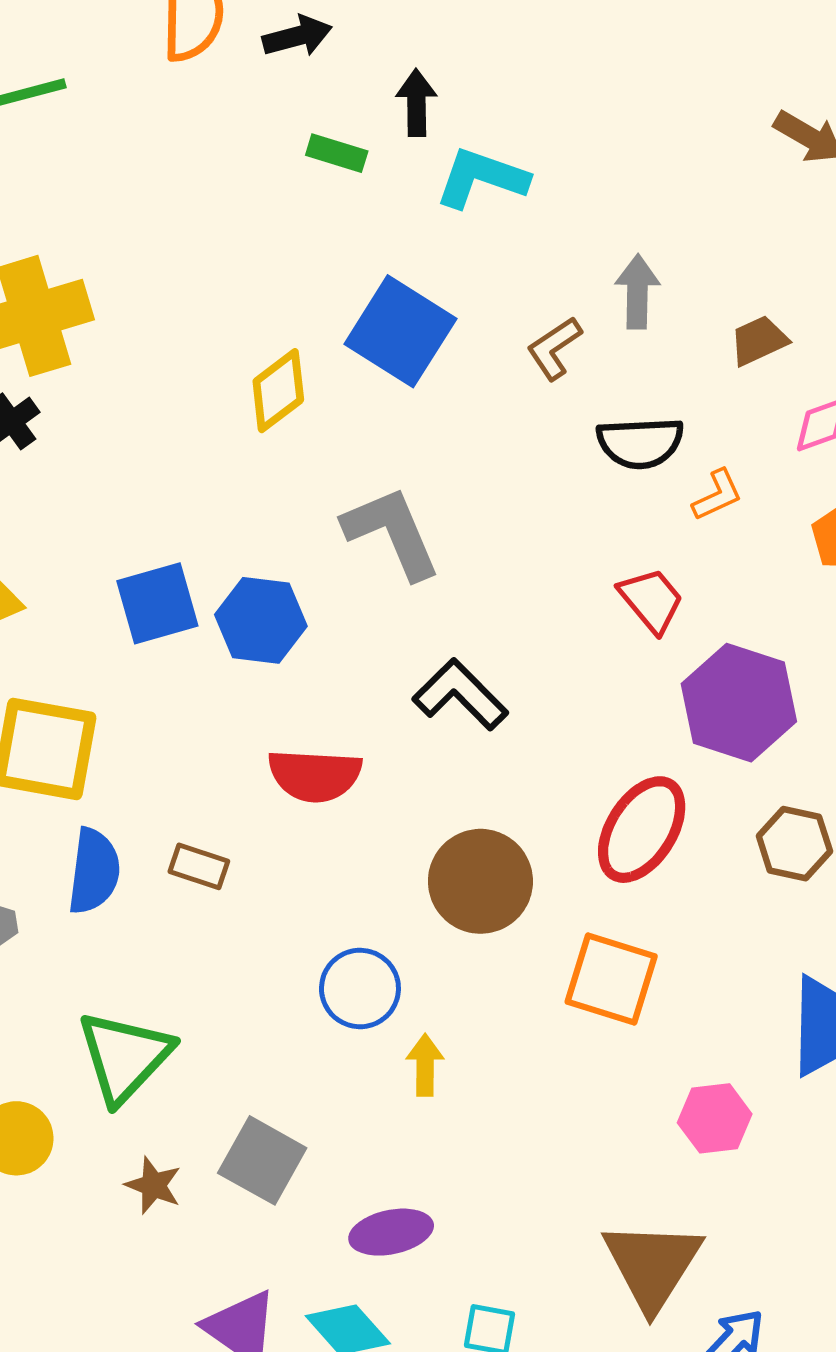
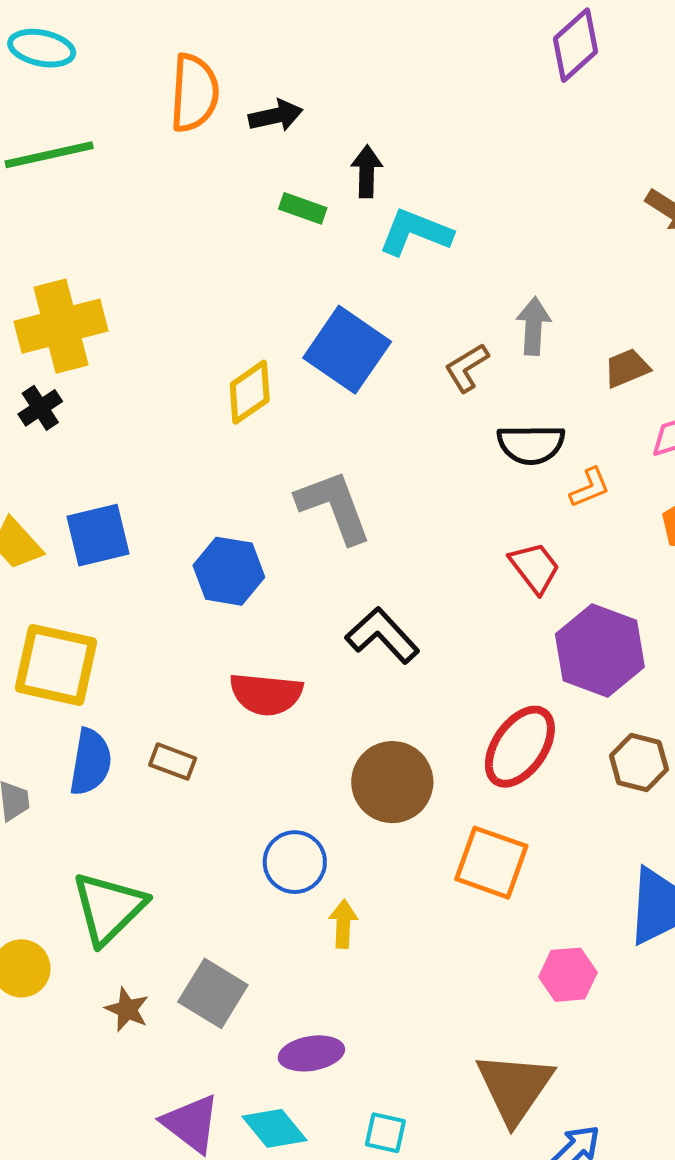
blue square: (157, 603) -> (98, 535), moved

